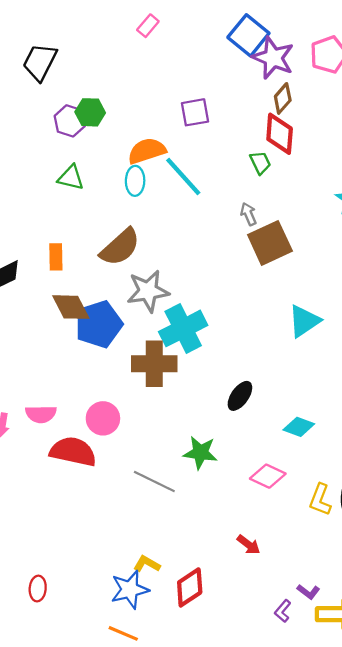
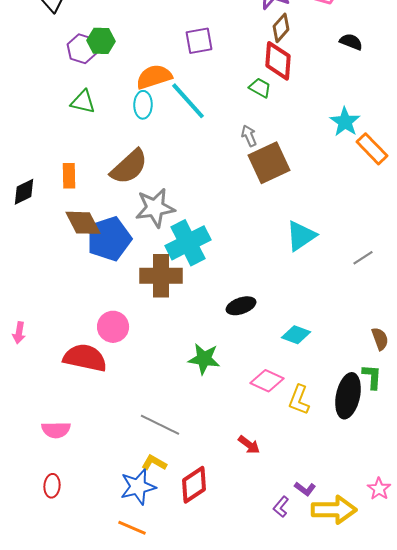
green trapezoid: (260, 163) -> (260, 88), turned -35
black ellipse: (240, 396) -> (241, 306), turned 36
pink semicircle: (41, 414) -> (56, 430), moved
gray line: (154, 481) -> (160, 425), moved
yellow L-shape: (320, 500) -> (299, 400), moved

